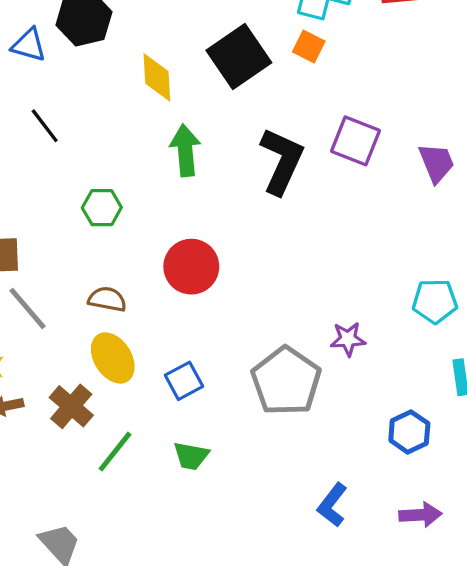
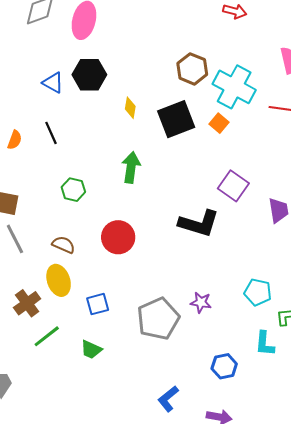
yellow diamond: (157, 77) -> (130, 108), moved, size x0.7
black L-shape: (282, 161) -> (199, 223), moved, turned 69

